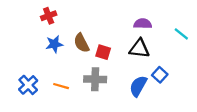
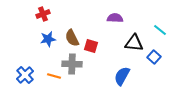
purple semicircle: (143, 24) -> (115, 18), moved
black triangle: (139, 49) -> (134, 43), moved
blue square: (160, 75) -> (154, 57), moved
gray cross: (95, 79) -> (72, 64), moved

